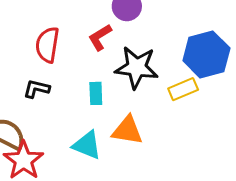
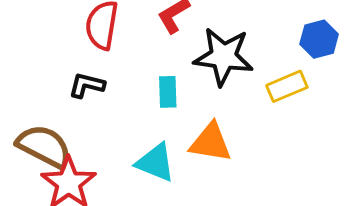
blue hexagon: (206, 54) -> (319, 39), size x0.6

